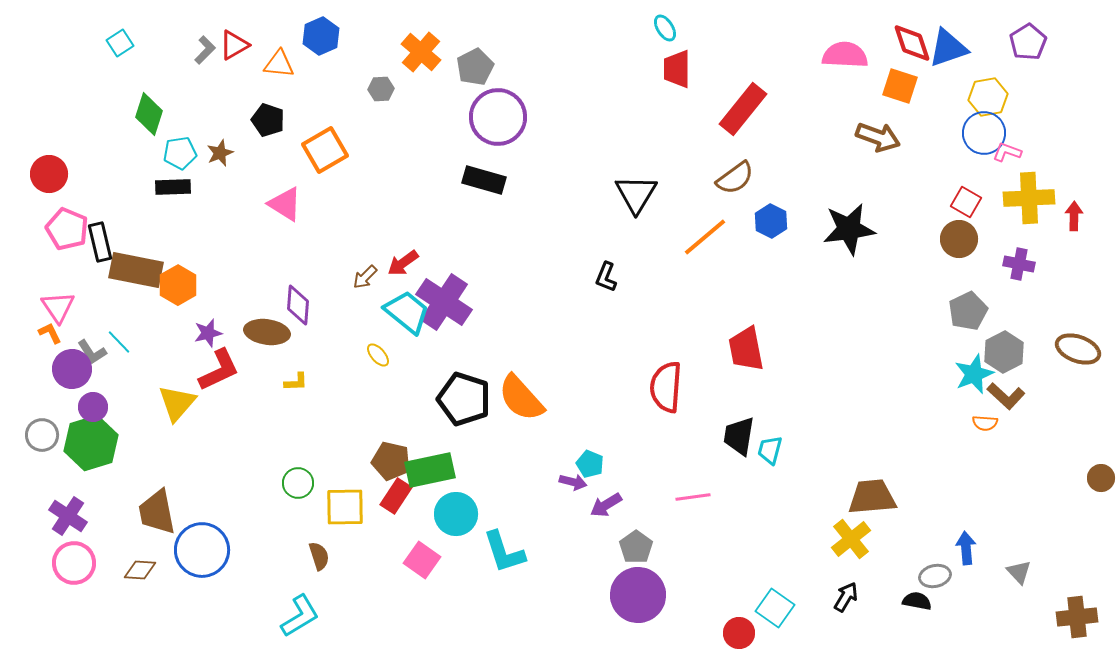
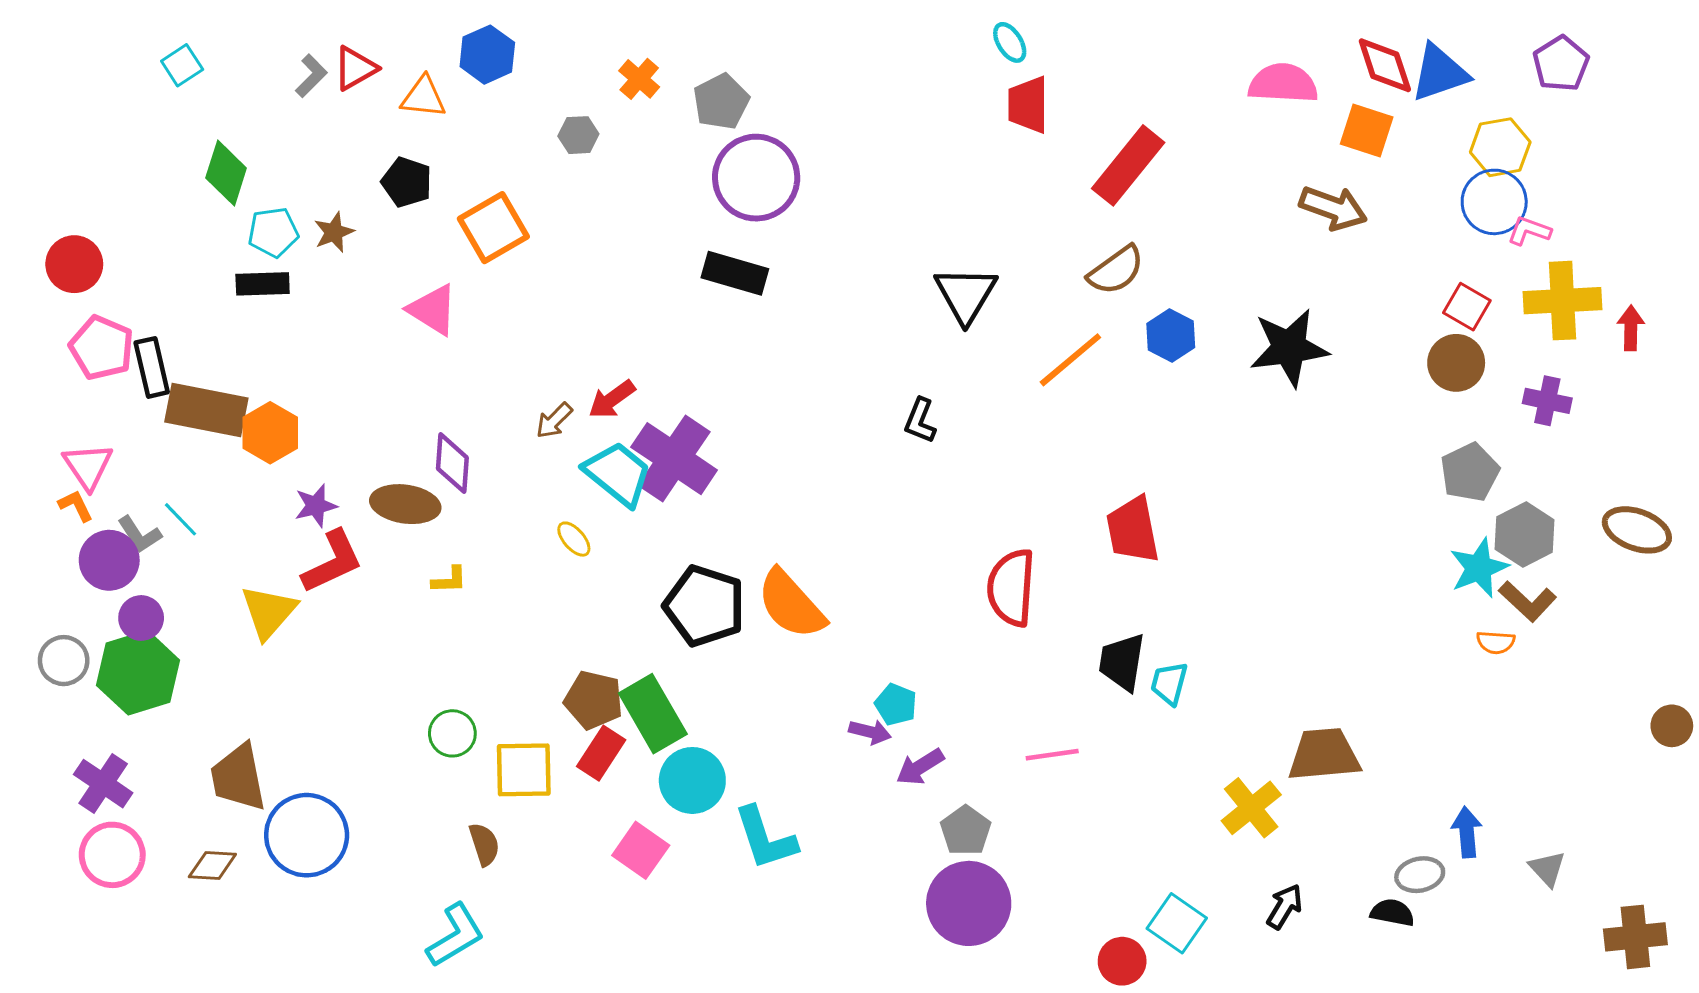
orange cross: (421, 52) -> (639, 79), size x0.7
green rectangle: (430, 470) -> (653, 714), turned 72
yellow cross: (851, 539) -> (1251, 808), moved

